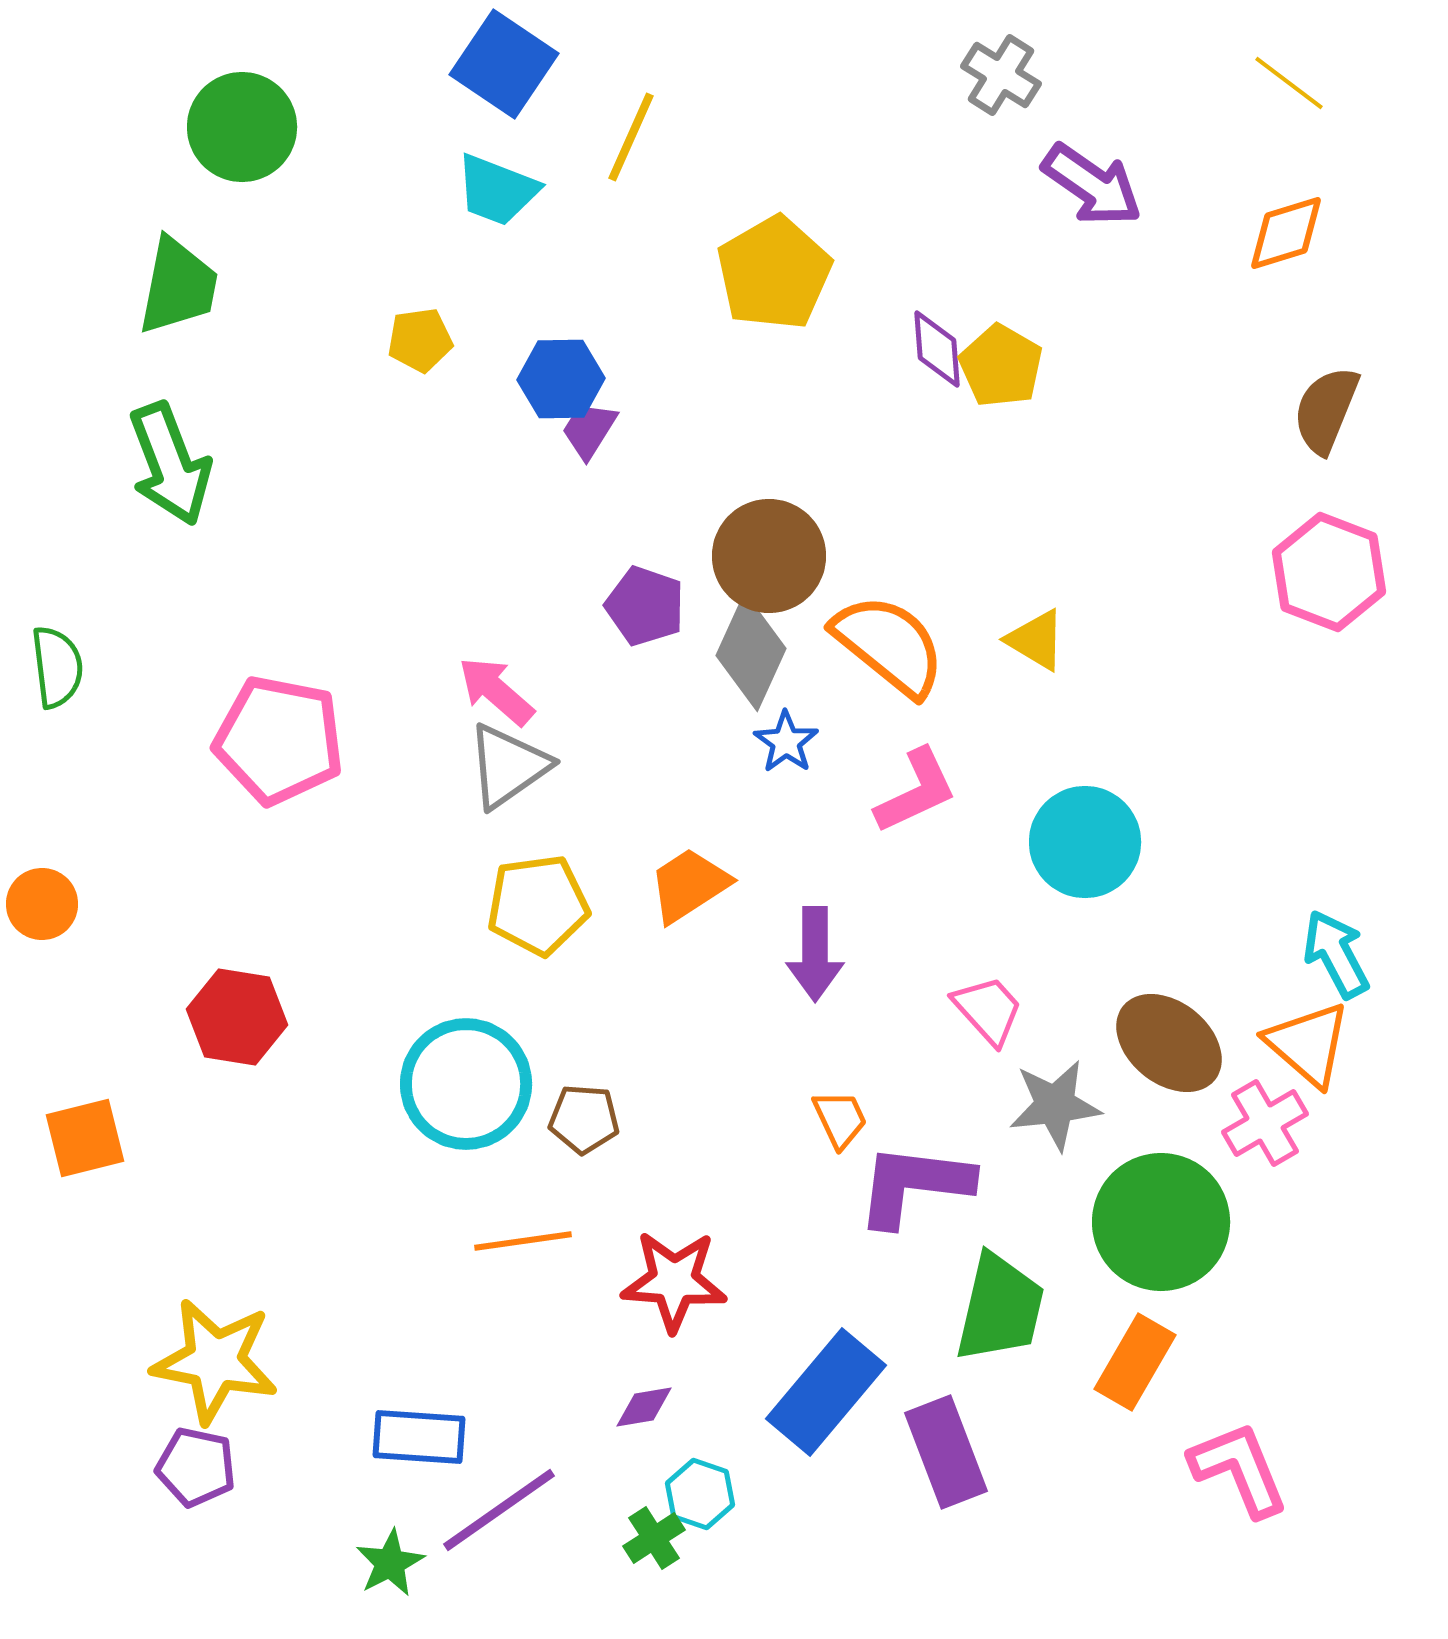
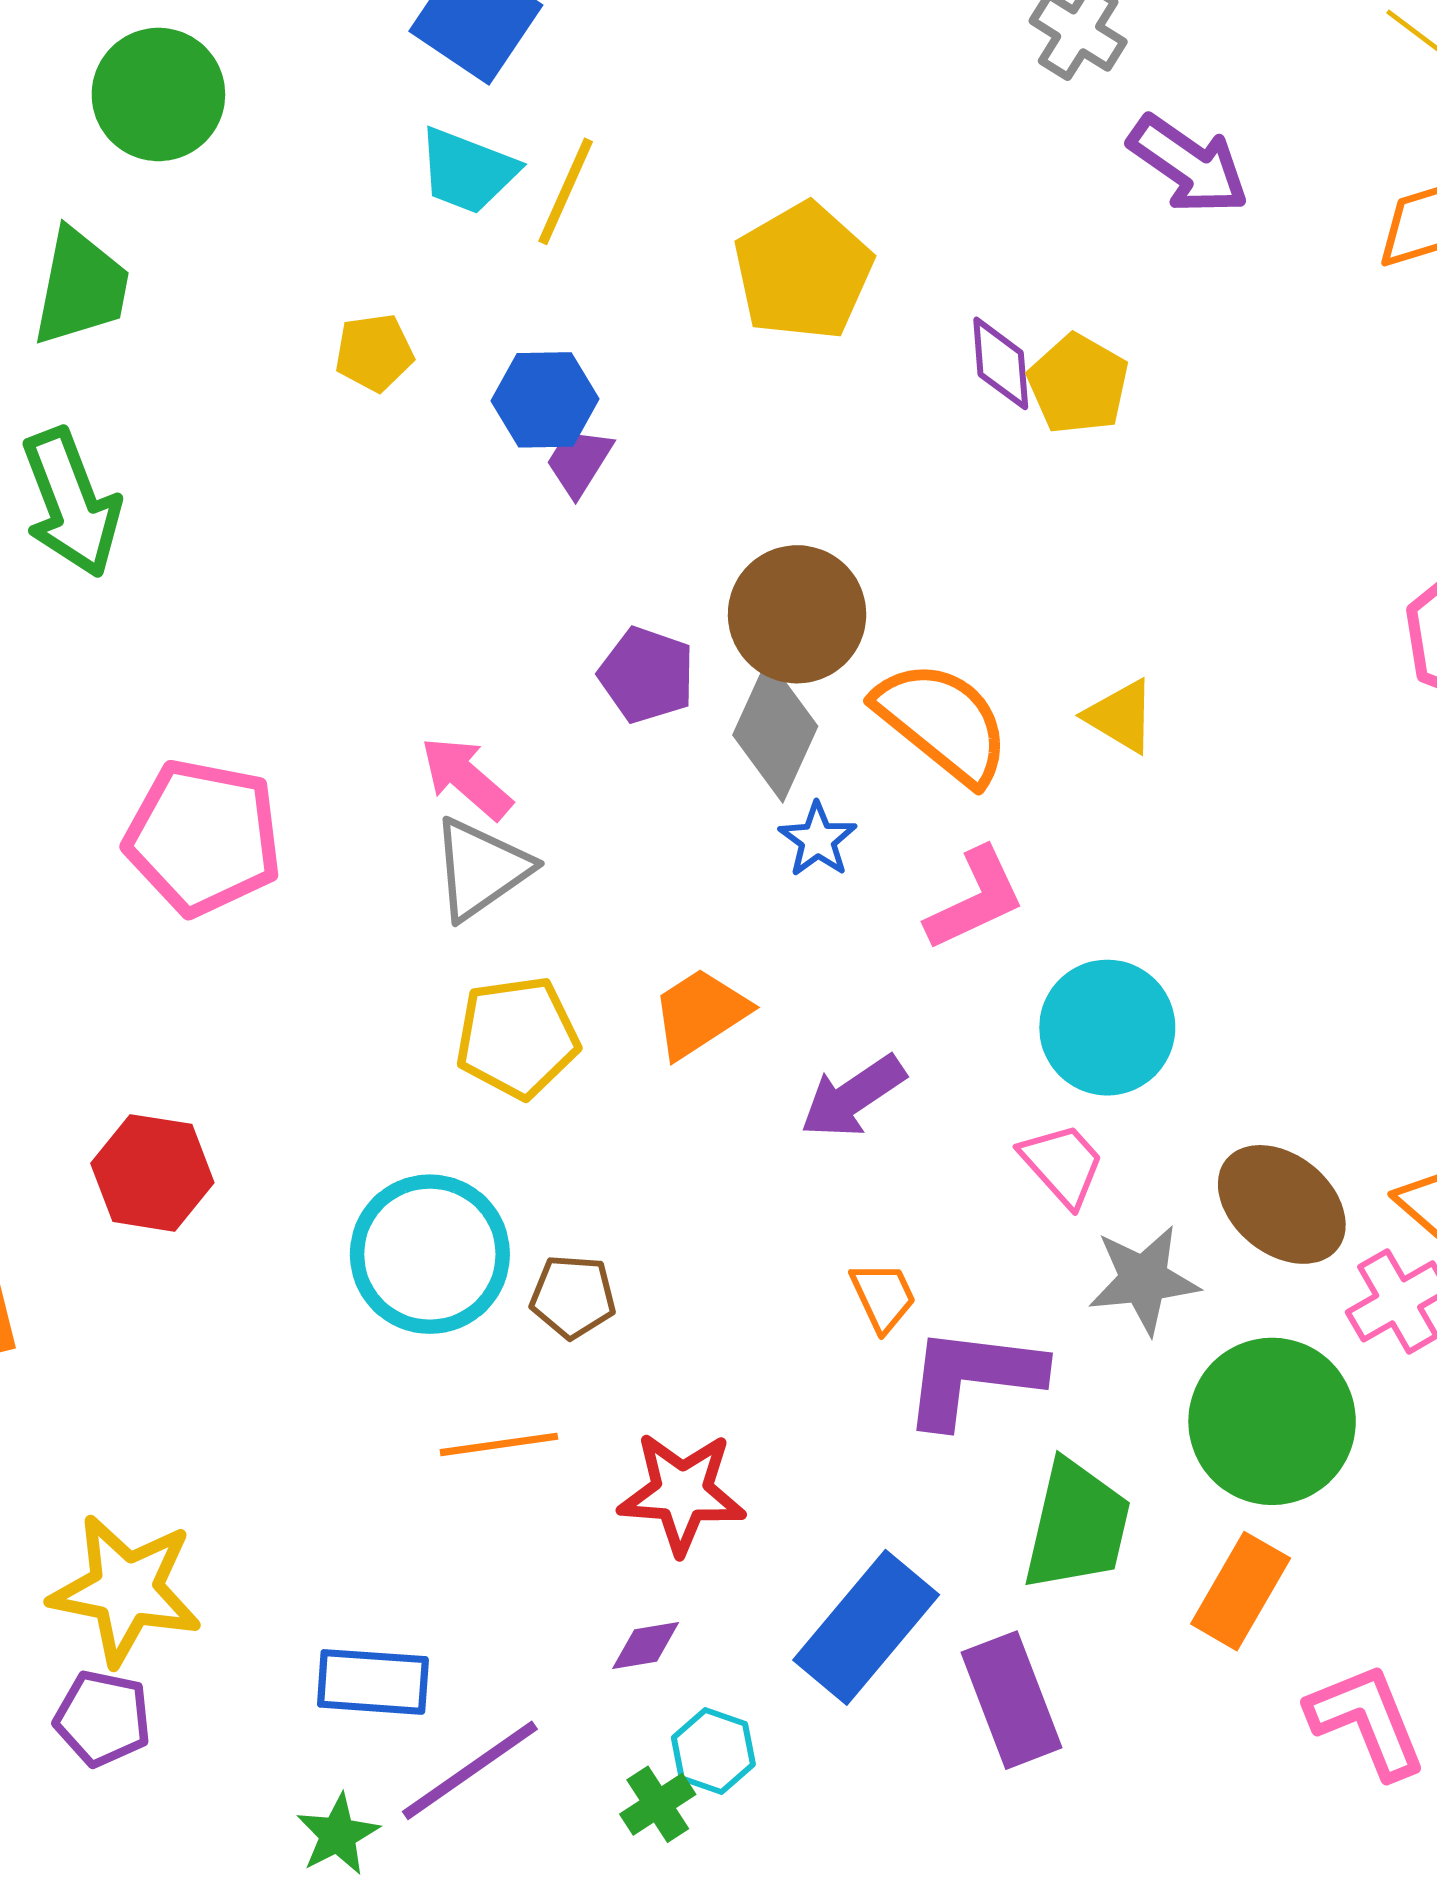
yellow line: (631, 137) -> (566, 191), moved
cyan circle: (1085, 842) -> (1107, 1028), moved
purple arrow: (815, 954) -> (853, 1097), turned 56

